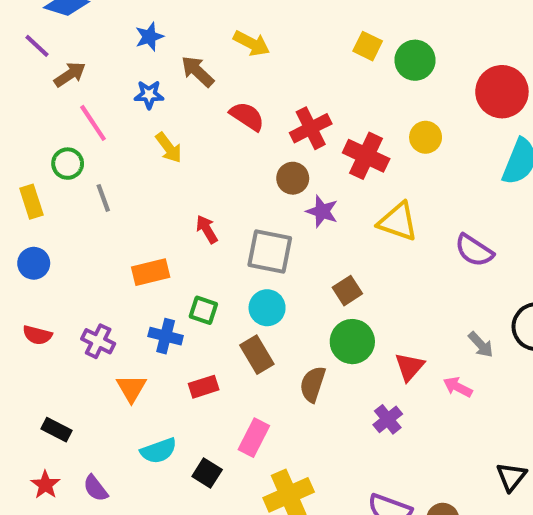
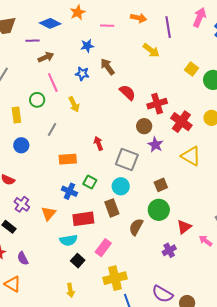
yellow arrow: (252, 43) -> (151, 50), moved
purple line: (37, 46) -> (32, 41), turned -56
yellow arrow: (169, 148) -> (74, 104), moved
gray line: (103, 198) -> (52, 129), moved, turned 40
blue circle: (34, 263) -> (21, 145), moved
purple cross: (98, 341) -> (22, 204), moved
red rectangle: (204, 387) -> (83, 219), size x1.5
cyan semicircle: (159, 451) -> (68, 240), moved

